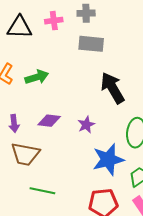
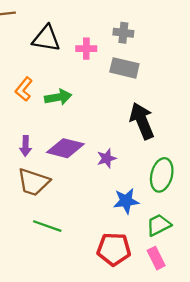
pink cross: (54, 21) -> (86, 49), moved
purple diamond: (49, 121) -> (65, 148), size x1.4
blue star: (108, 160) -> (126, 201), size x0.7

